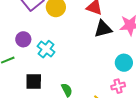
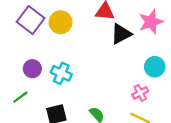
pink cross: (118, 86) -> (140, 93), moved

